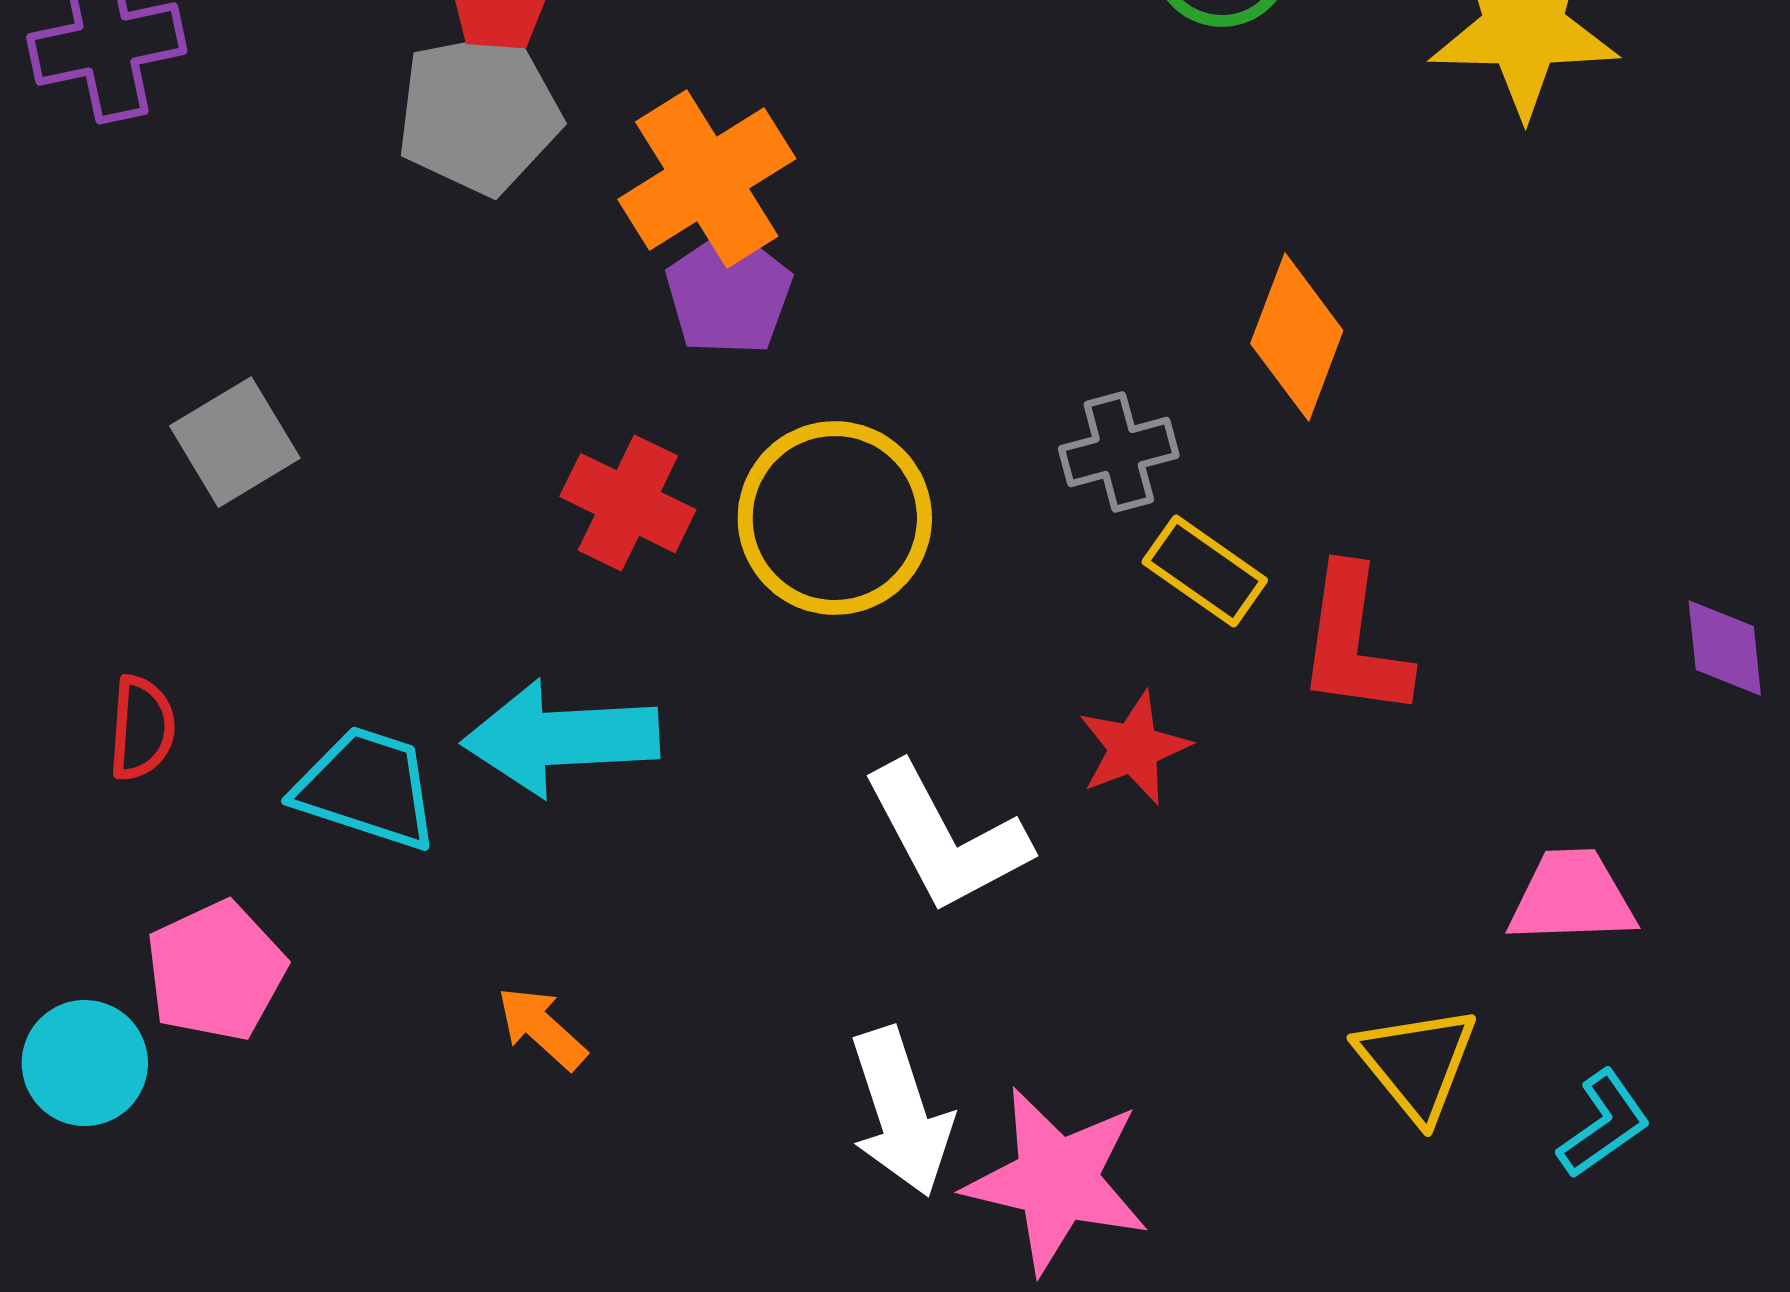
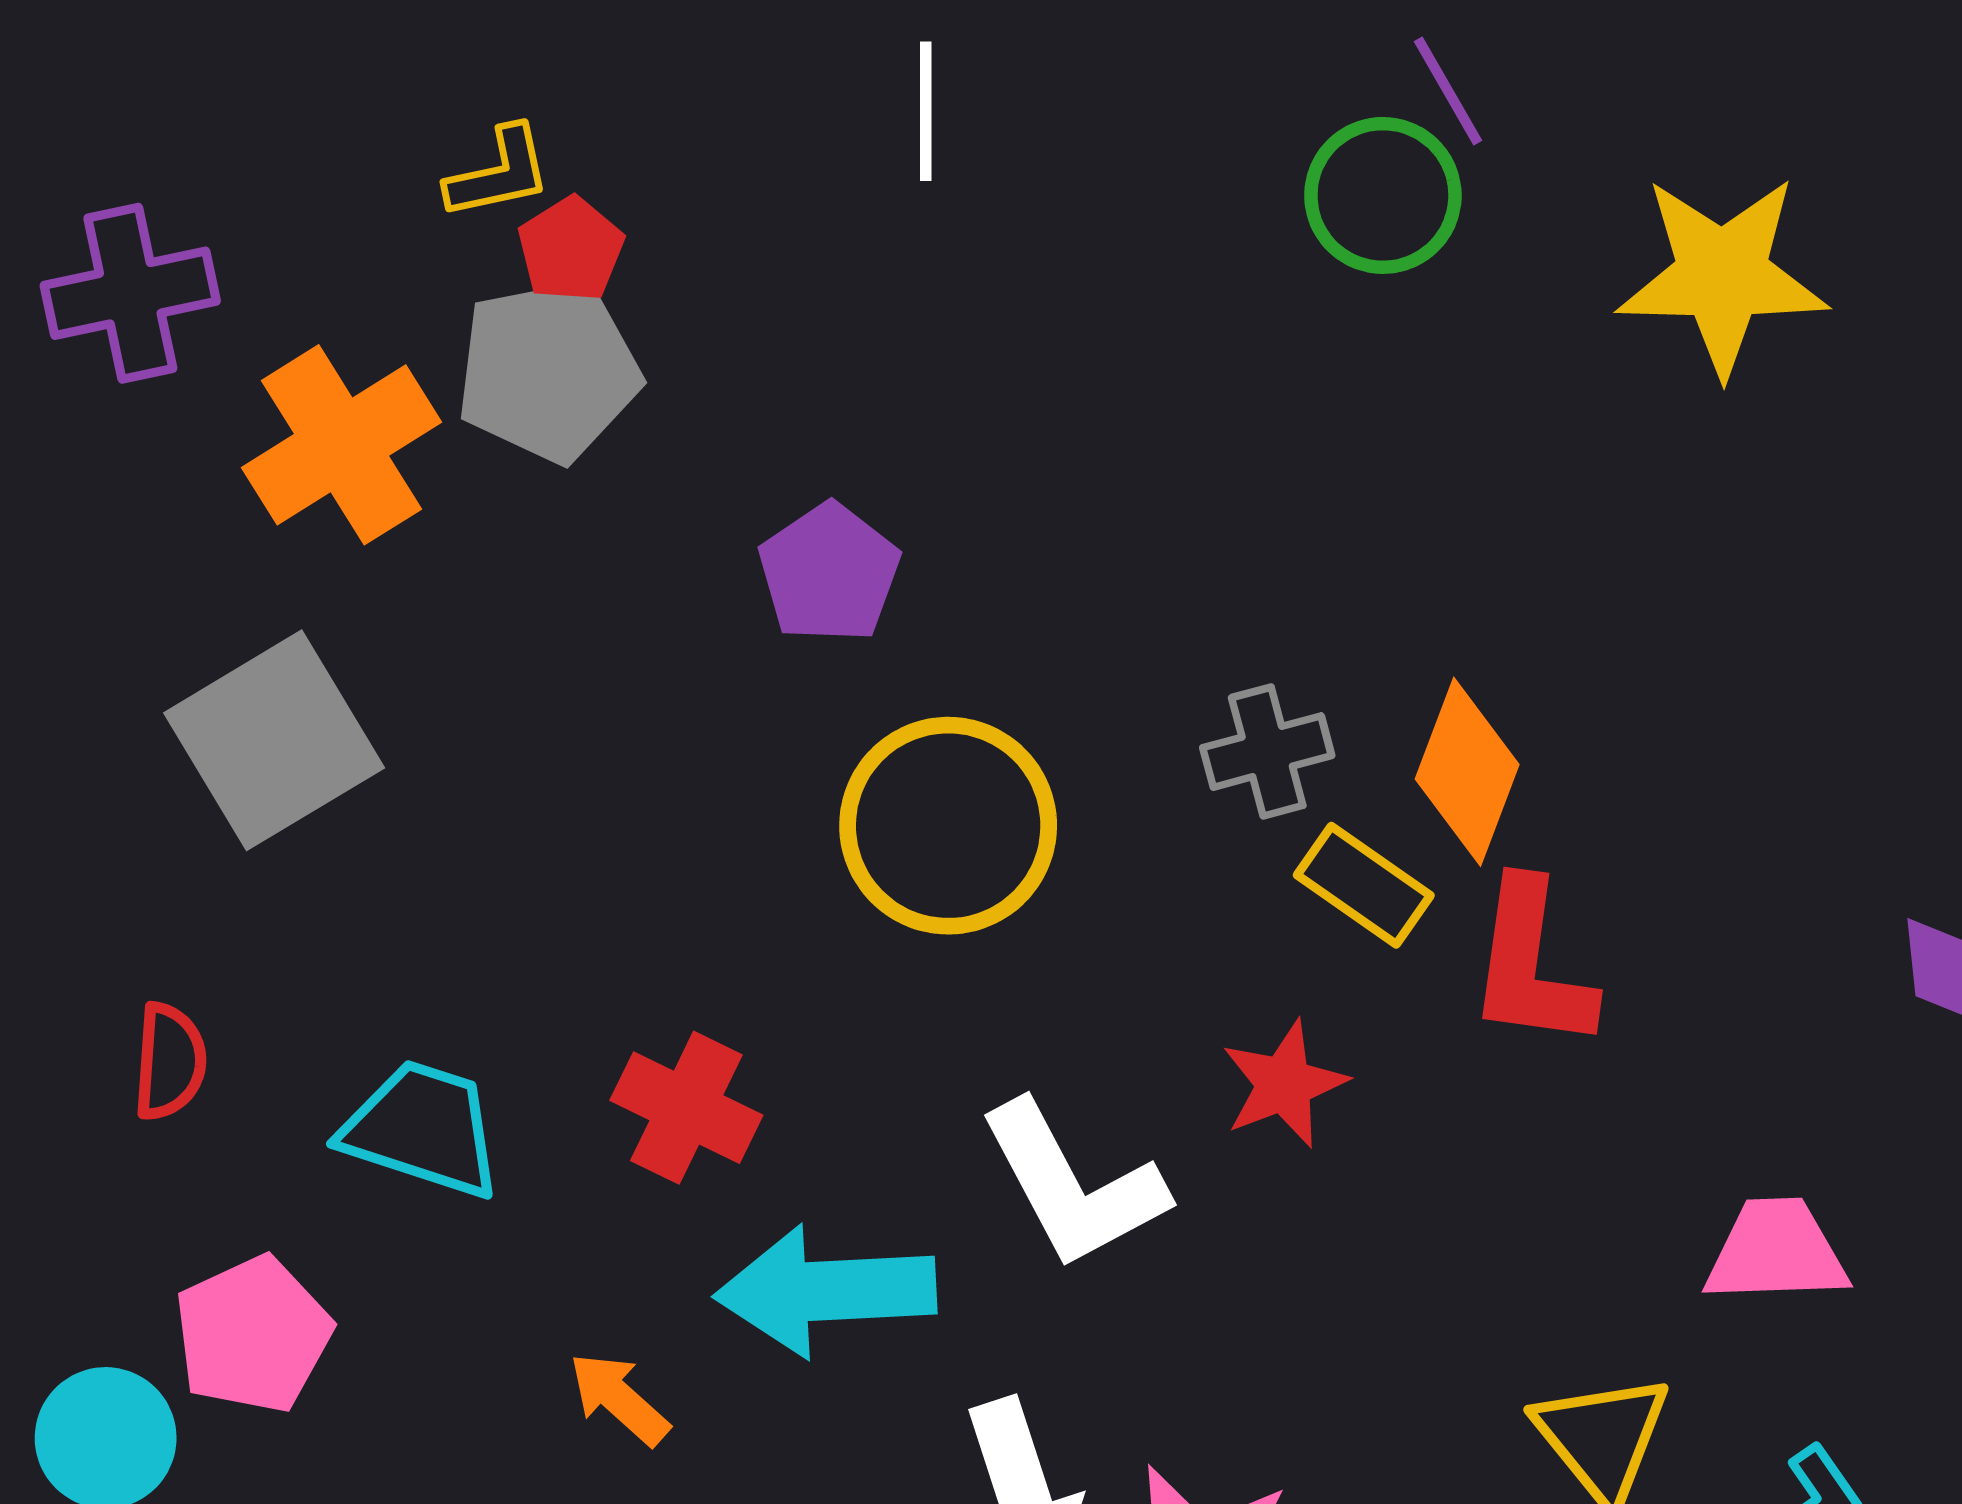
orange cross: (707, 179) -> (342, 445), moved
orange diamond: (1297, 337) -> (1467, 772), moved
gray square: (235, 442) -> (274, 740), size x1.5
red cross: (628, 503) -> (686, 1108), moved
cyan arrow: (561, 738) -> (826, 1291), moved

